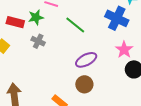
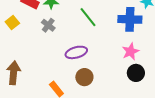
blue cross: (117, 18) -> (130, 19), turned -35
purple ellipse: (86, 60) -> (76, 52), moved

